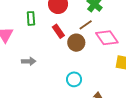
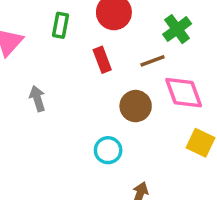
brown circle: (76, 43) -> (136, 106), moved
gray arrow: (29, 61) -> (37, 99), turned -120

